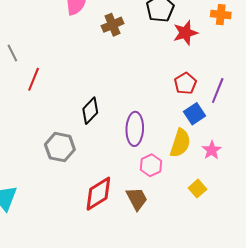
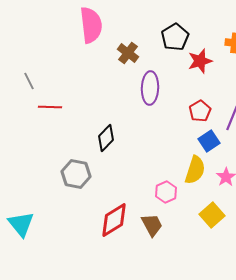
brown cross: (112, 25) -> (128, 53), turned -30
red line: (34, 79) -> (50, 107), turned 70
purple ellipse: (135, 129) -> (150, 88), moved
yellow square: (197, 189) -> (212, 215), size x1.4

